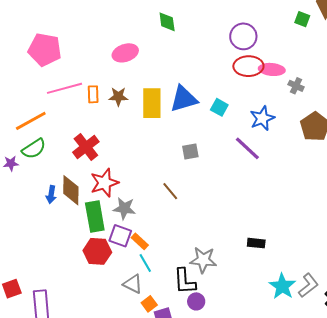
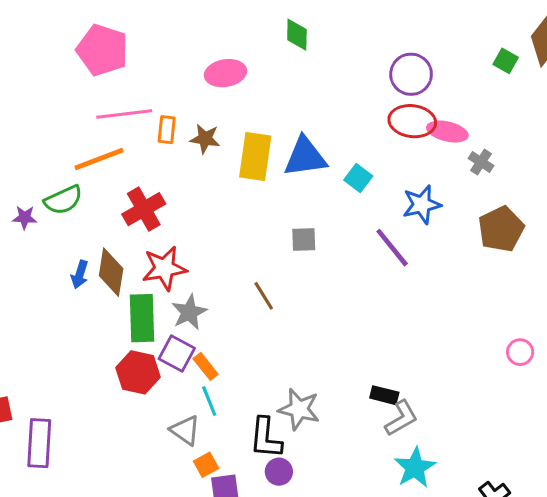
orange line: (31, 121) -> (99, 159), moved
gray star: (124, 208) -> (189, 312), turned 30
gray L-shape: (308, 285) -> (401, 418), moved

